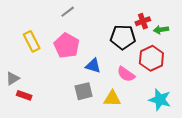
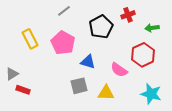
red cross: (143, 21) -> (128, 15), moved
black pentagon: (123, 37) -> (101, 27), moved, turned -30

